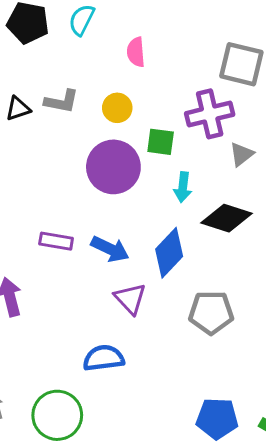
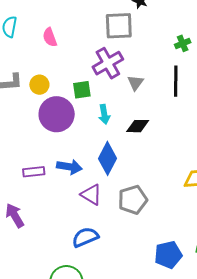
yellow circle: (117, 108) -> (39, 85), moved
black diamond: (227, 218) -> (138, 126), size x0.7
gray pentagon: (211, 313) -> (133, 200), moved

